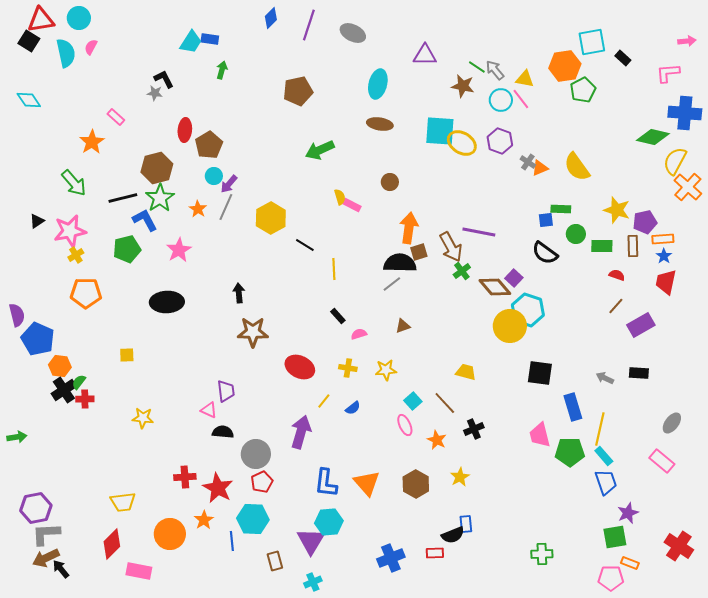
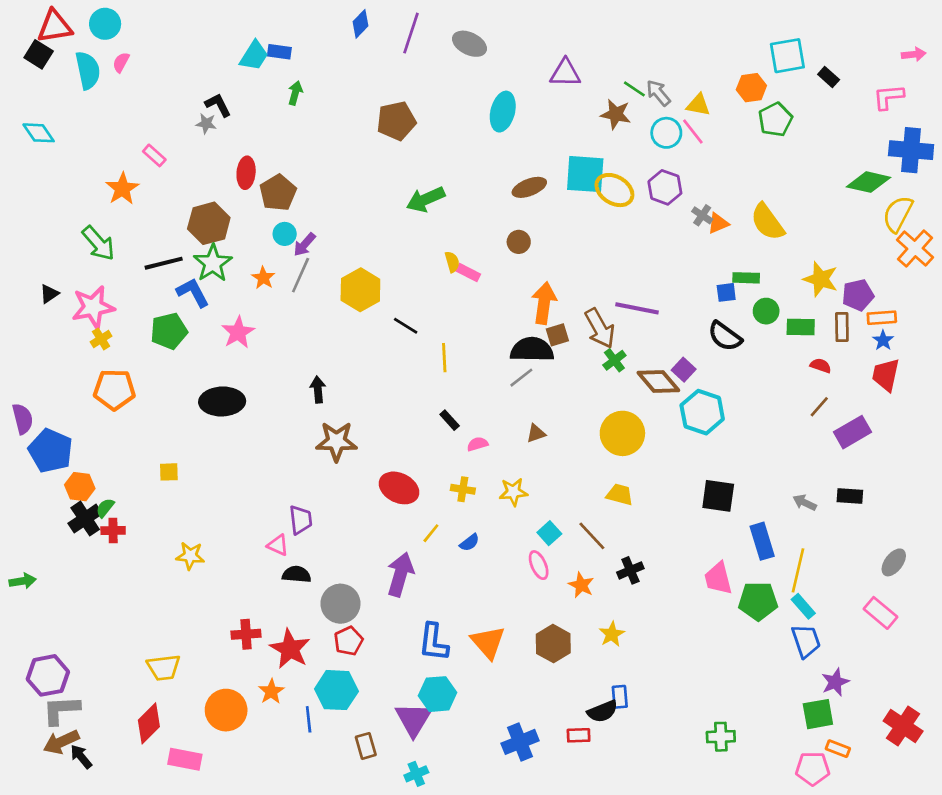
orange hexagon: (565, 66) -> (751, 88), size x0.7
brown ellipse: (380, 124) -> (529, 187), moved, turned -30
yellow circle: (510, 326) -> (622, 433), moved

